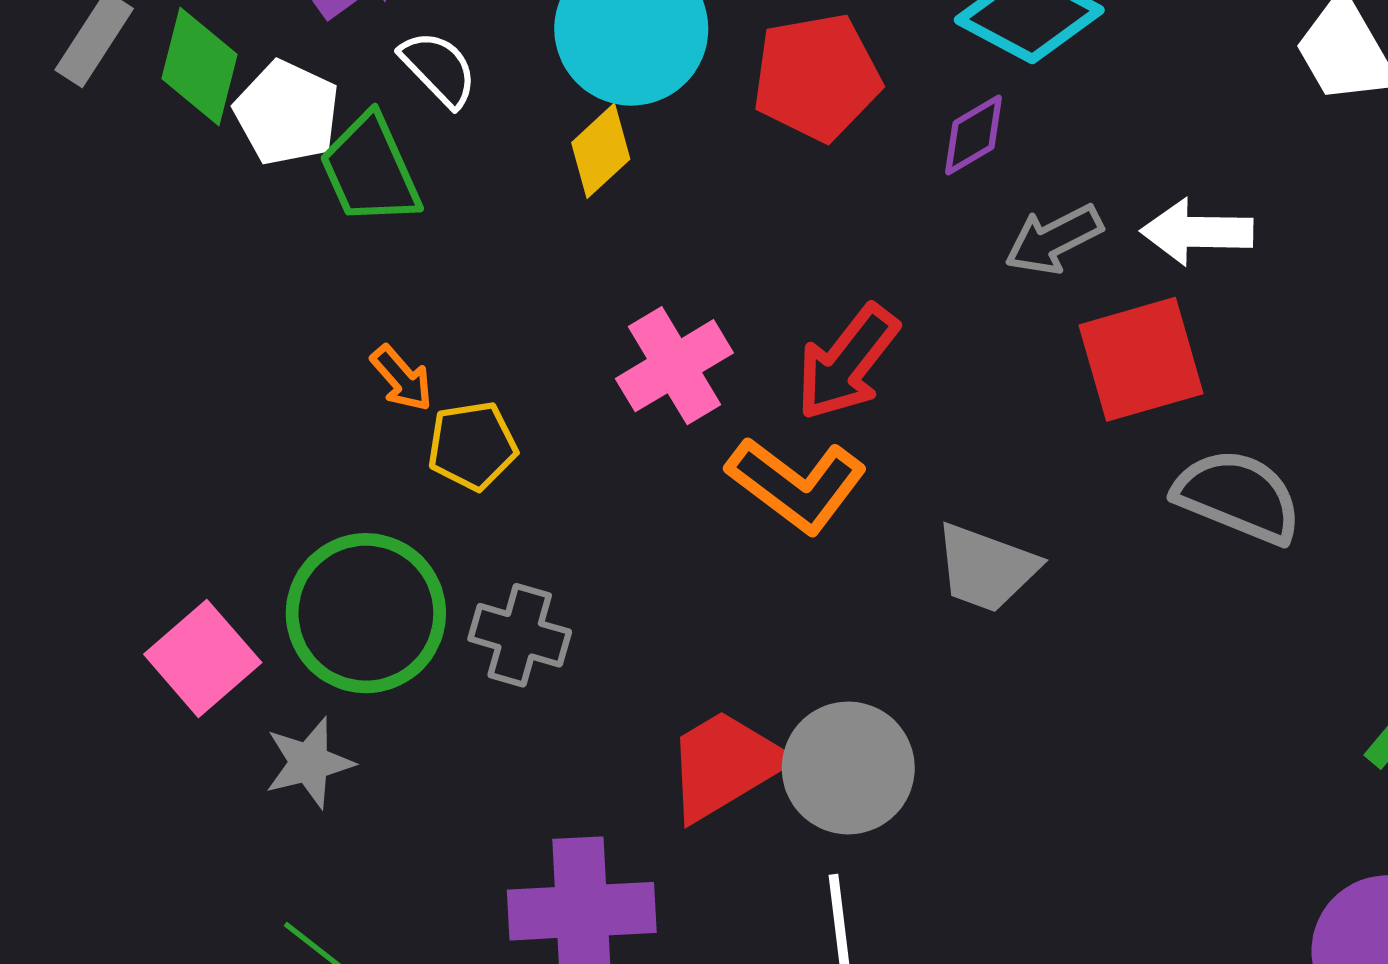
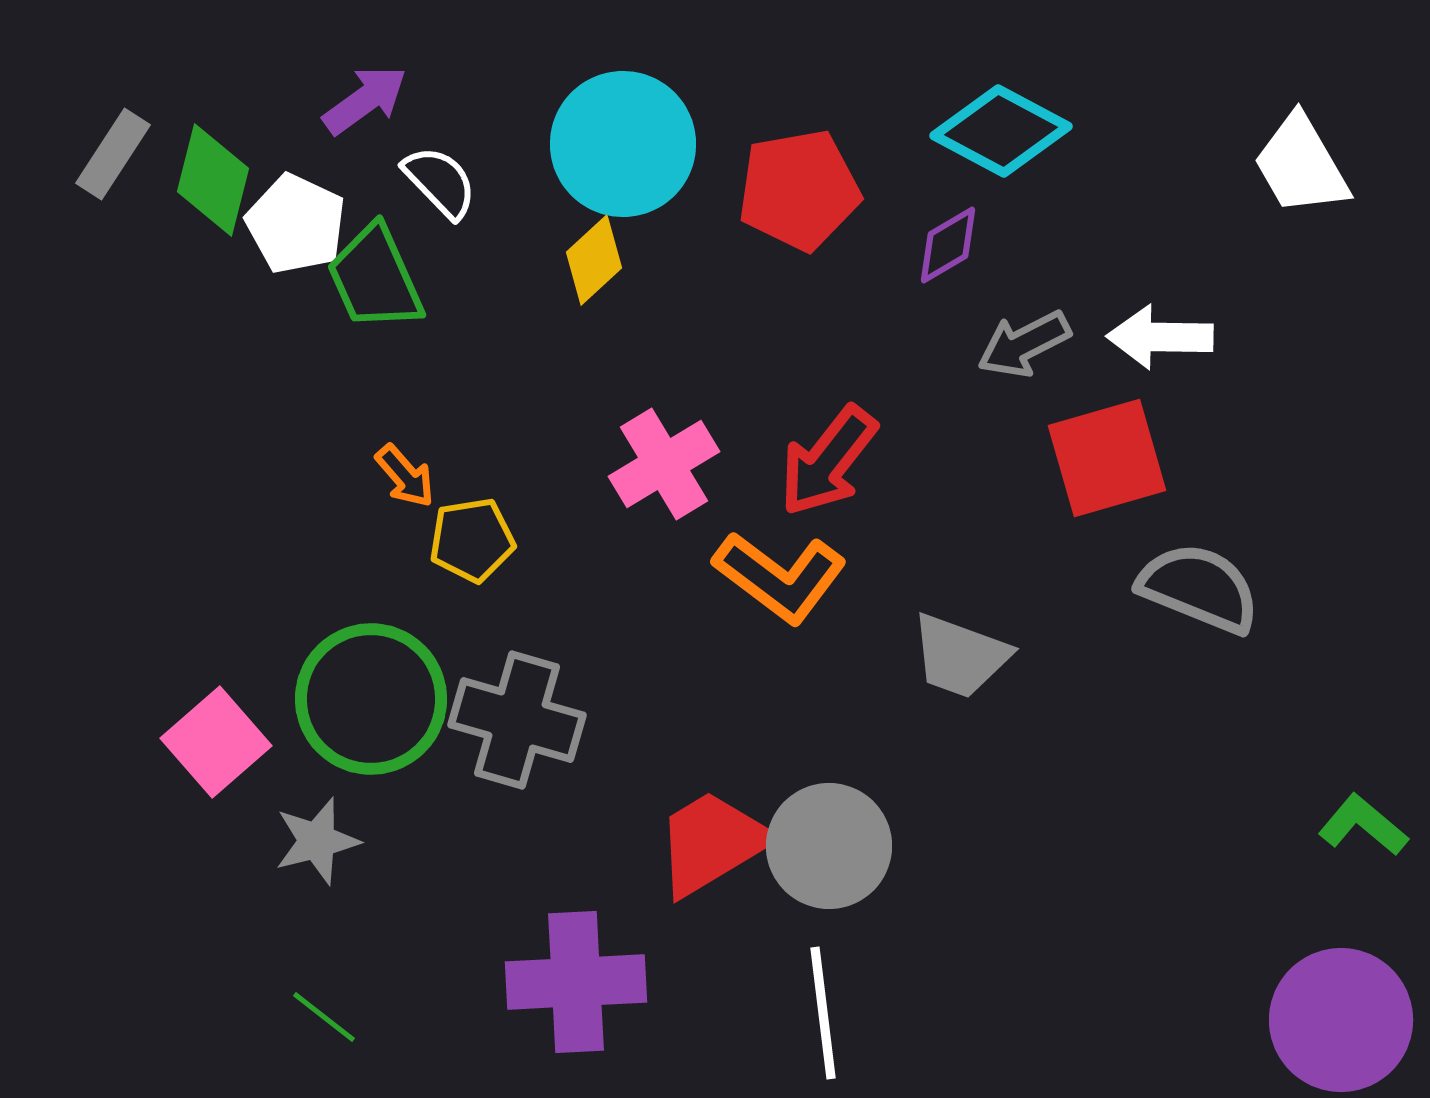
gray cross: (520, 635) -> (517, 720), size x1.4

